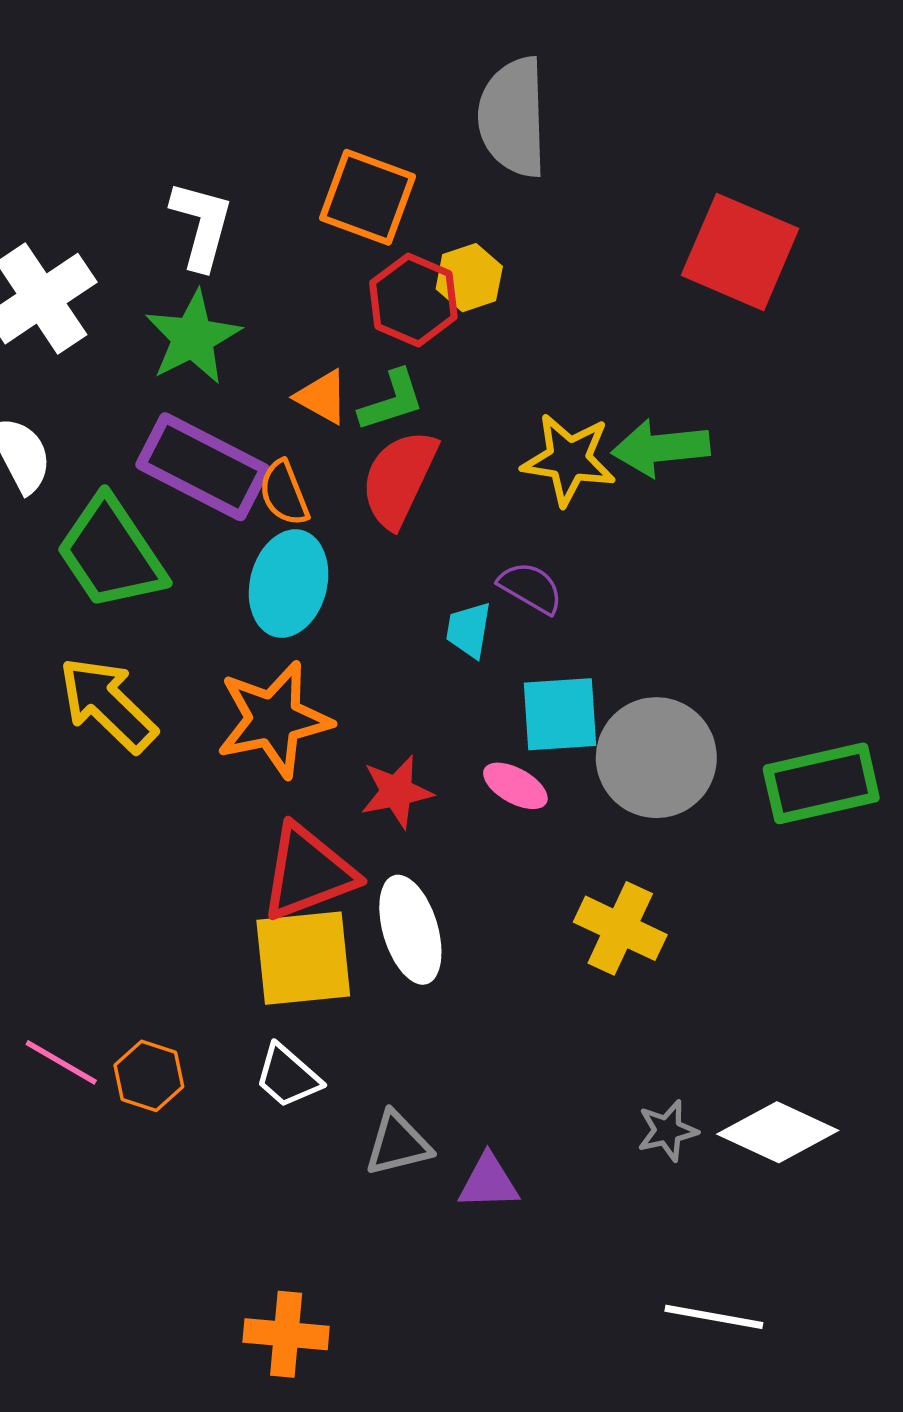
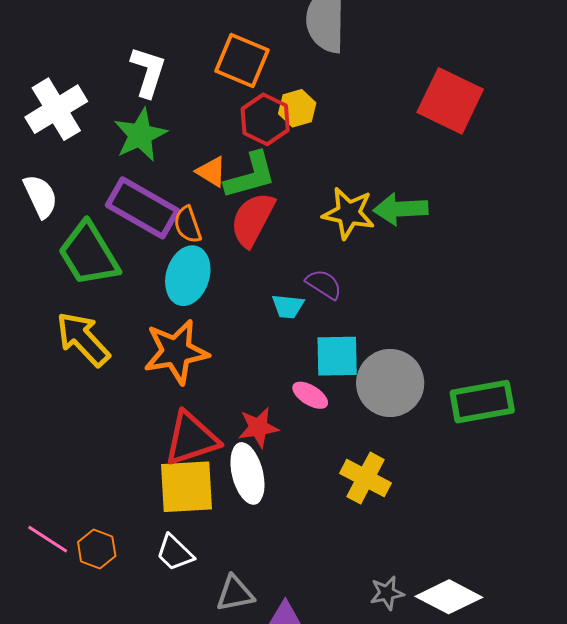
green L-shape: (392, 401) -> (250, 175), size x1.4
cyan trapezoid: (469, 630) -> (288, 306), turned -96
red star: (397, 792) -> (258, 427), moved

